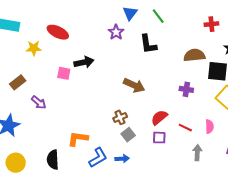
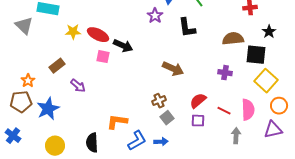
red ellipse: (58, 32) -> (98, 35), moved
black arrow: (84, 62) -> (123, 46), turned 36
pink semicircle: (209, 127) -> (248, 110), size x1.5

